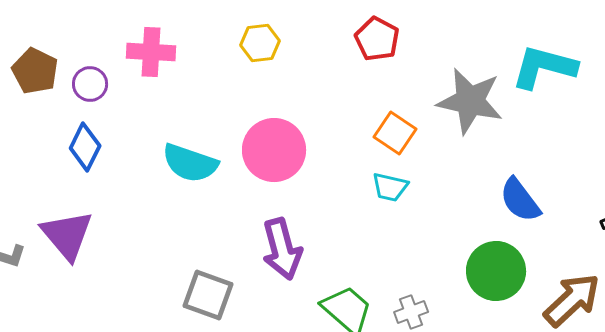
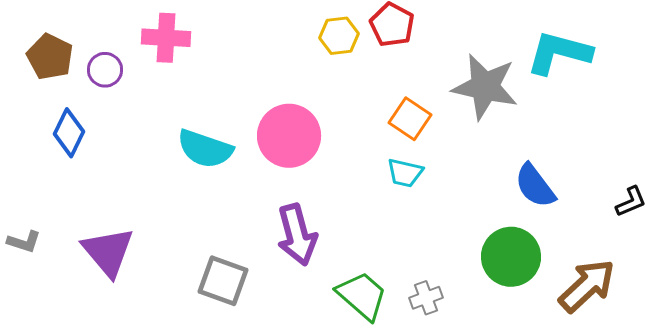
yellow hexagon: (260, 43) -> (339, 36), moved
blue diamond: (85, 147) -> (69, 133), moved
purple triangle: (67, 235) -> (108, 252), moved

